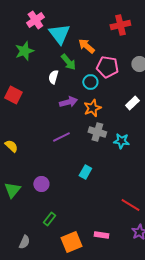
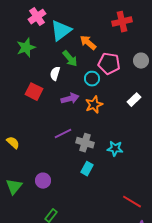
cyan triangle: (59, 34) -> (61, 31), turned 30
red square: (13, 95) -> (34, 92), moved
gray cross: (97, 132) -> (85, 143), moved
cyan star: (121, 141) -> (115, 149), moved

